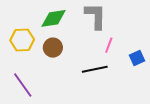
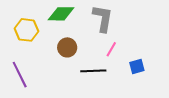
brown circle: (53, 48) -> (67, 47), moved

